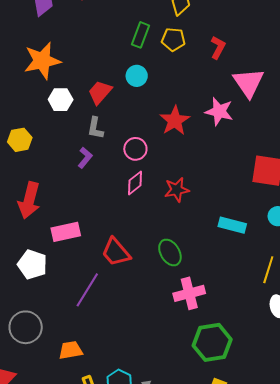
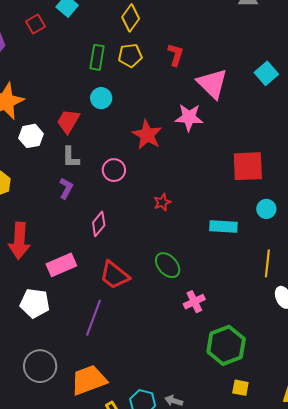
pink diamond: (135, 183) -> (99, 224), moved
red star: (177, 190) -> (162, 202), size x0.7
pink cross: (189, 293) -> (194, 302), size x0.7
orange trapezoid: (71, 350) -> (89, 380), size x1.5

